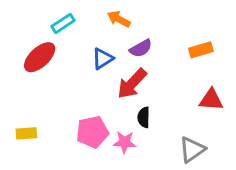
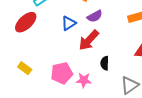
black semicircle: (144, 117) -> (105, 63), moved
yellow rectangle: (26, 133) -> (25, 68), moved, turned 40

